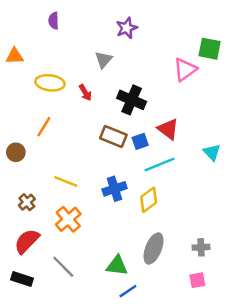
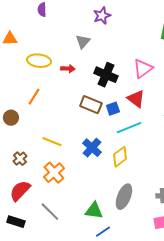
pink triangle: (185, 69) -> (143, 69), moved
red arrow: (85, 93) -> (68, 69), turned -56
blue cross: (115, 189) -> (92, 148), turned -30

